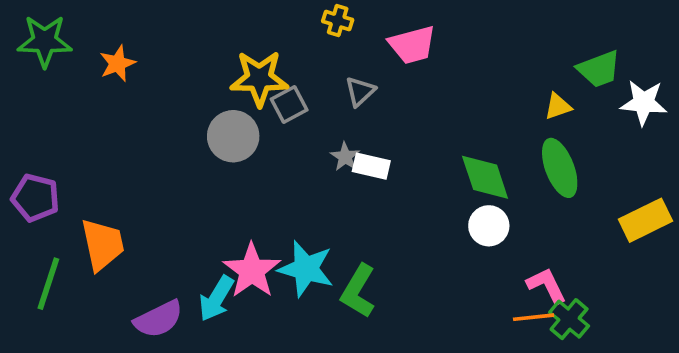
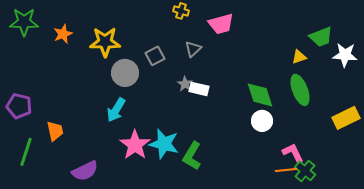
yellow star: (259, 78) -> (105, 42), moved
orange trapezoid: (103, 244) -> (55, 131), size x0.7
cyan arrow: (216, 299) -> (116, 110), moved

